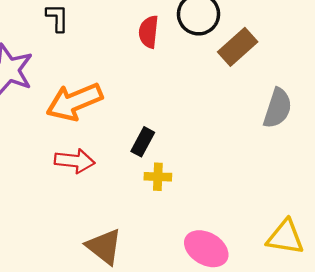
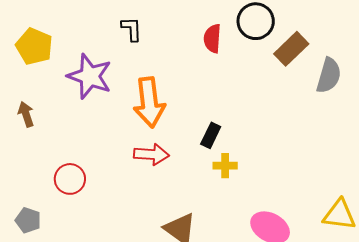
orange arrow: (74, 102) -> (149, 102), turned -72
gray semicircle: (278, 108) -> (329, 75), moved

